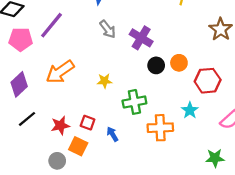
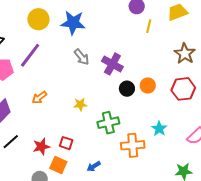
orange arrow: (60, 72) -> (39, 98), size x0.6
red hexagon: (208, 81) -> (183, 89), moved
blue arrow: (112, 134) -> (94, 166), moved, turned -88

